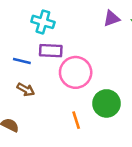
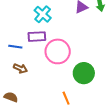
cyan cross: (43, 22) -> (43, 14), moved, turned 30
orange line: (76, 120) -> (66, 98), moved

